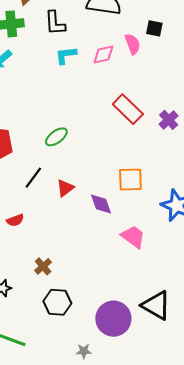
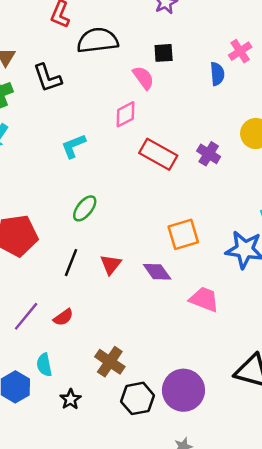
pink diamond: (103, 54) -> (125, 114), moved
cyan L-shape: (66, 55) -> (74, 146), moved
brown cross: (43, 266) -> (110, 362), size x1.4
purple circle: (113, 319) -> (183, 390), moved

